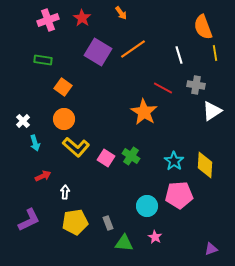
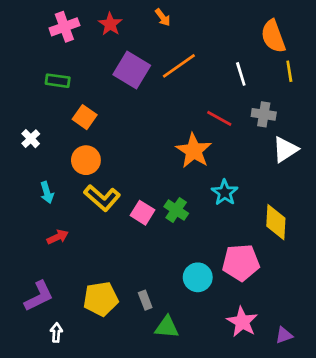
white cross: (23, 121) -> (31, 139), moved
cyan star: (174, 161) -> (225, 192), moved
white arrow: (65, 192) -> (56, 333), moved
pink star: (155, 237) -> (242, 322), moved, size x1.6

